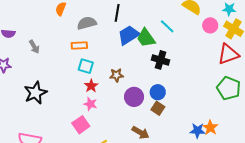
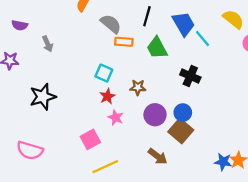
gray semicircle: (87, 23) -> (111, 24), turned 48
blue trapezoid: (129, 35) -> (184, 24), moved, turned 85
green trapezoid: (146, 38) -> (157, 48), moved
orange rectangle: (79, 46) -> (124, 42), moved
pink star: (90, 104) -> (116, 117), moved
brown square: (158, 108) -> (181, 131), size x1.5

